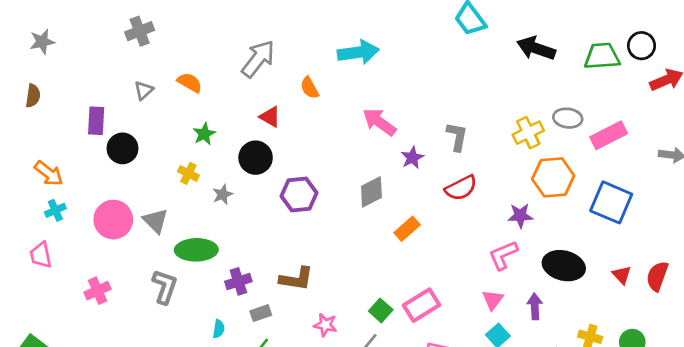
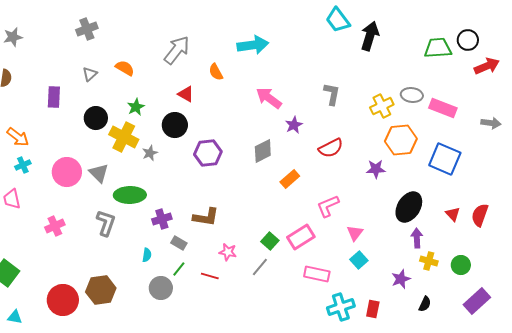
black arrow: (536, 48) -> (370, 36), moved, turned 88
pink rectangle: (609, 135) -> (443, 108), turned 48
gray L-shape: (457, 137) -> (332, 94), moved
black circle: (123, 148) -> (96, 118), moved
yellow cross: (188, 173) -> (124, 137), size x1.8
pink L-shape: (503, 255) -> (328, 206), moved
black ellipse: (564, 266) -> (409, 207), turned -72
purple arrow: (535, 306) -> (417, 238), moved
gray rectangle: (261, 313) -> (179, 243), turned 49

